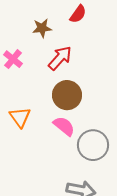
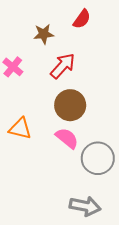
orange triangle: (20, 117) -> (20, 129), turned -40

